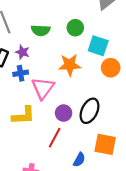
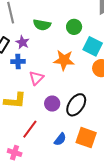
pink triangle: (43, 88) -> (36, 78), size x0.7
red line: (55, 138) -> (30, 129), moved
blue semicircle: (79, 160) -> (60, 139), moved

